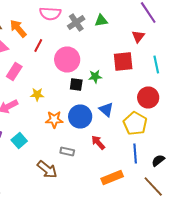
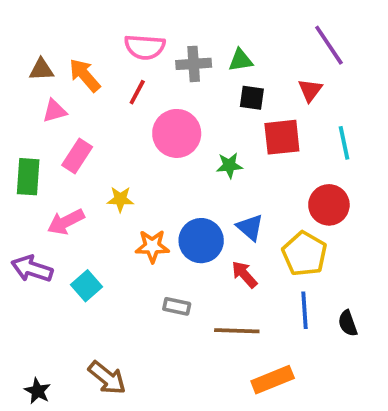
gray cross: (76, 22) -> (194, 64), turned 30
red line: (38, 46) -> (137, 92), moved
black square: (76, 84) -> (252, 98), moved
red arrow: (98, 142) -> (244, 274), moved
black semicircle: (158, 160) -> (348, 323), turned -72
brown arrow: (47, 170) -> (107, 378), moved
orange rectangle: (112, 178) -> (273, 380), moved
brown line: (153, 186) -> (237, 331), moved, turned -45

